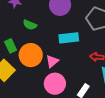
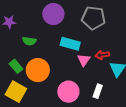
cyan rectangle: (69, 38) -> (70, 44), turned 36
pink triangle: (52, 61) -> (84, 60), moved

